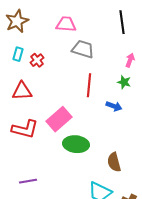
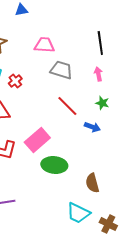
pink arrow: (130, 60) -> (98, 74), moved, turned -32
red line: (89, 85) -> (67, 106), turned -50

